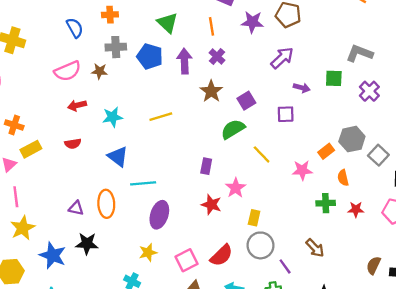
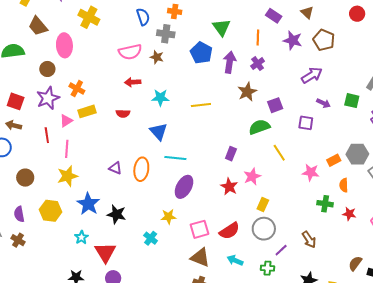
gray cross: (116, 47) -> (166, 34), moved
black star: (87, 244) -> (116, 214), moved
purple line: (285, 266) -> (281, 250), turned 72

